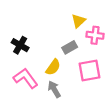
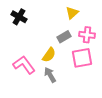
pink cross: (95, 35) -> (87, 35), moved
black cross: (20, 45) -> (19, 17), moved

